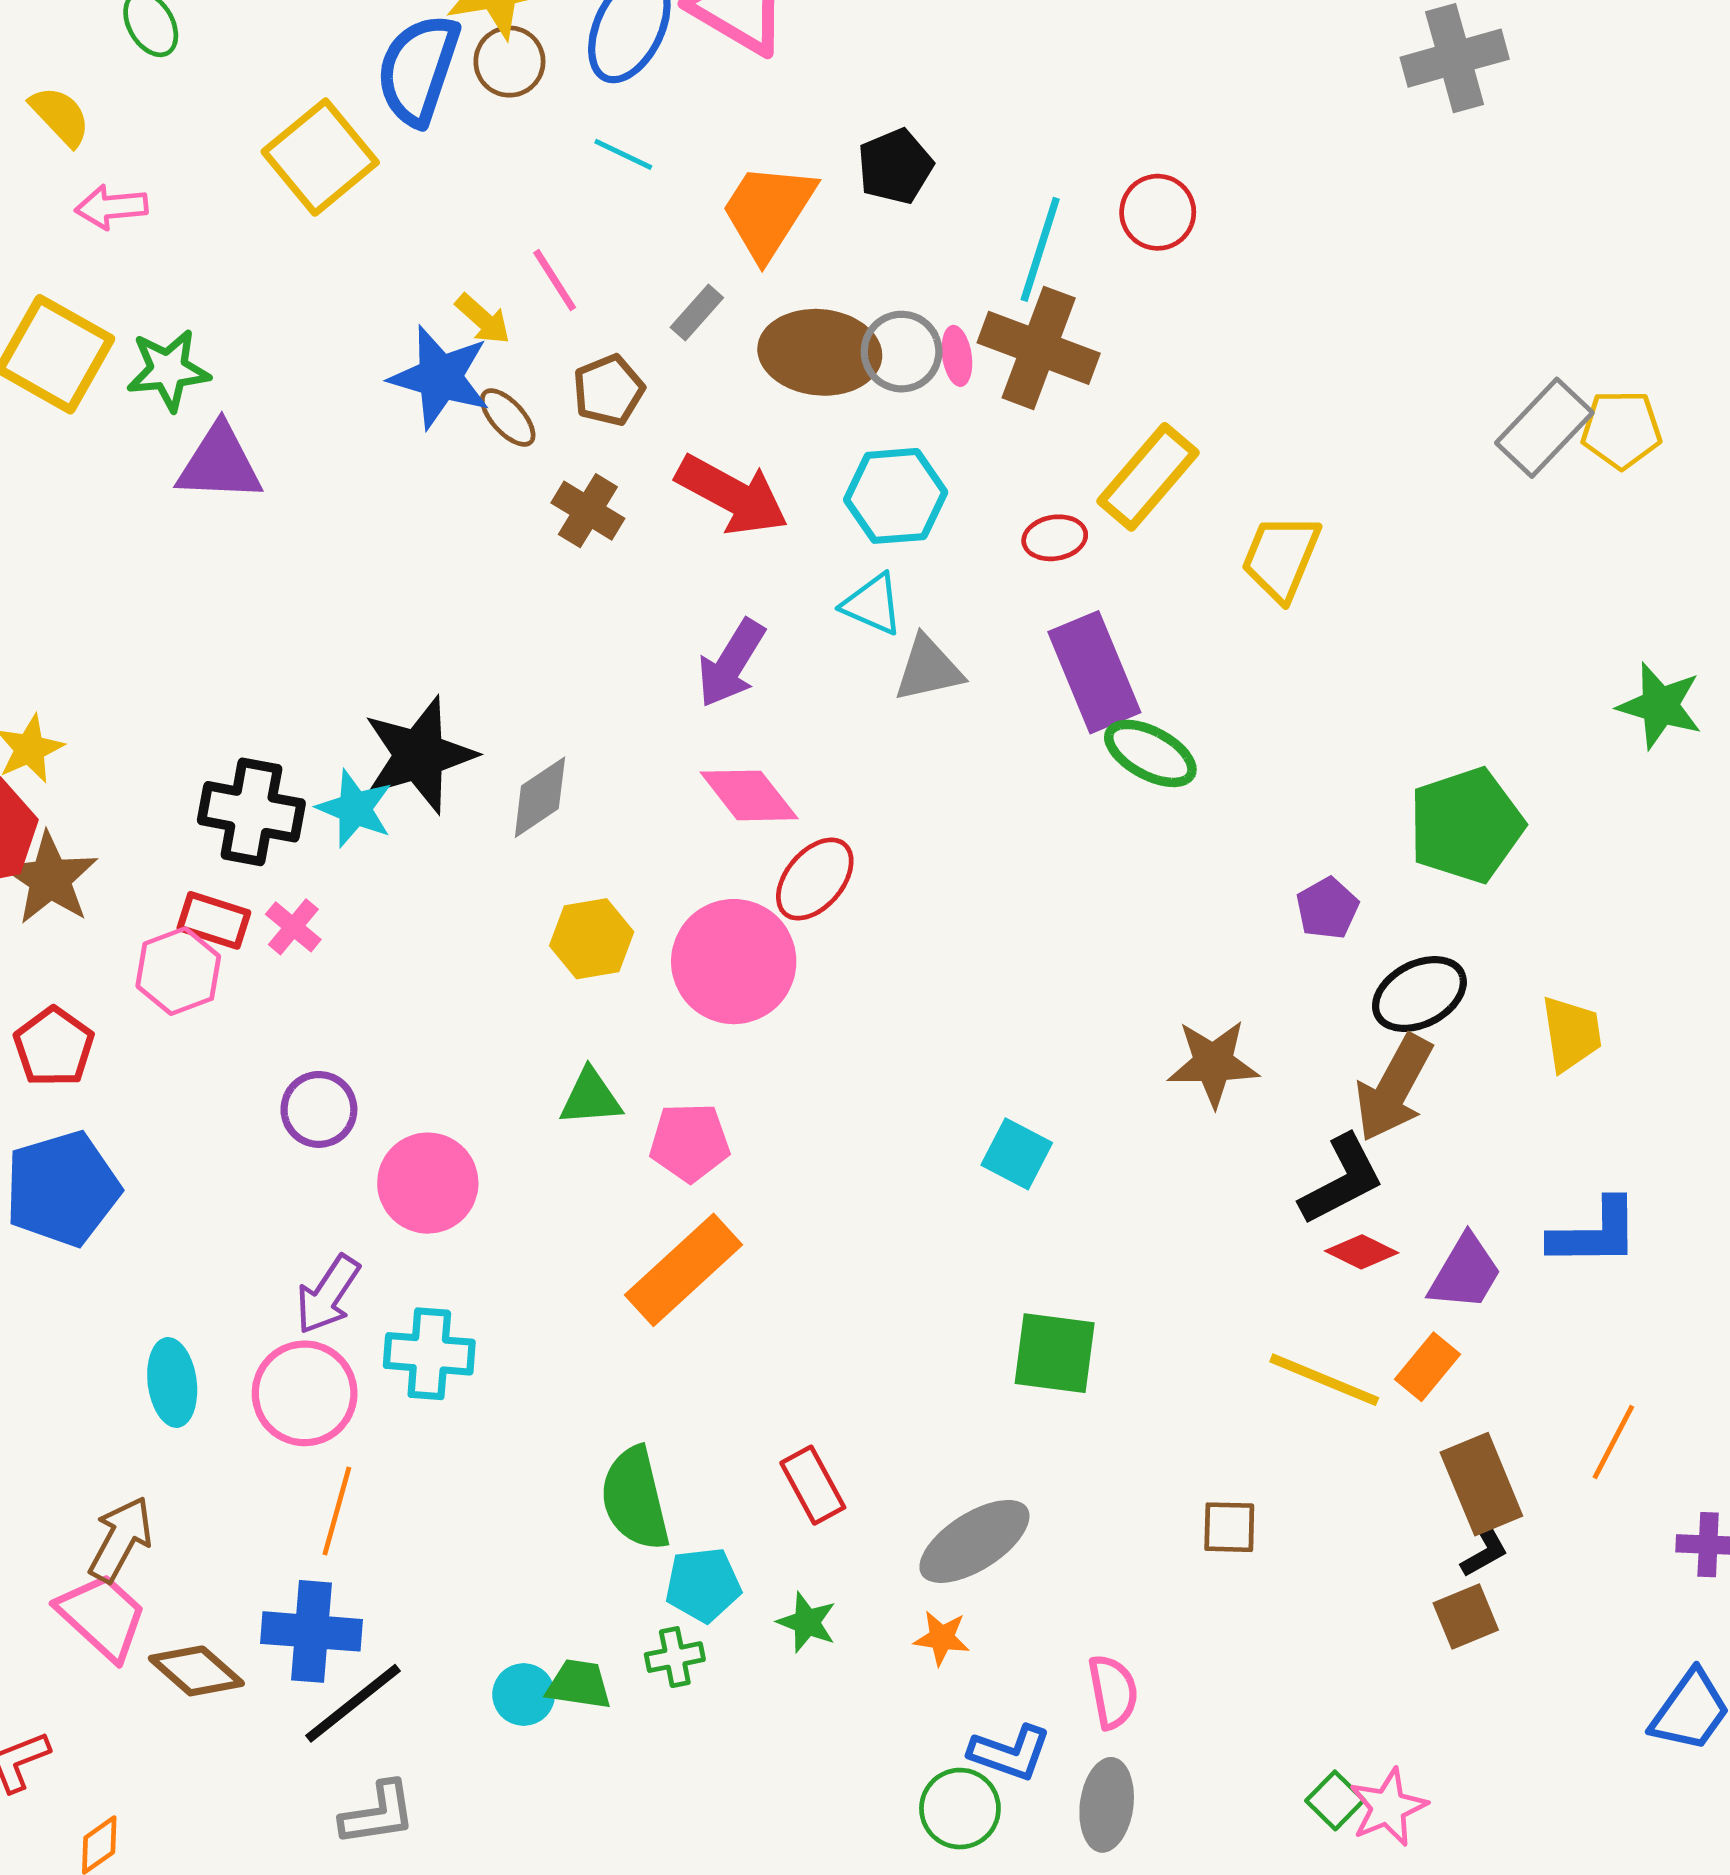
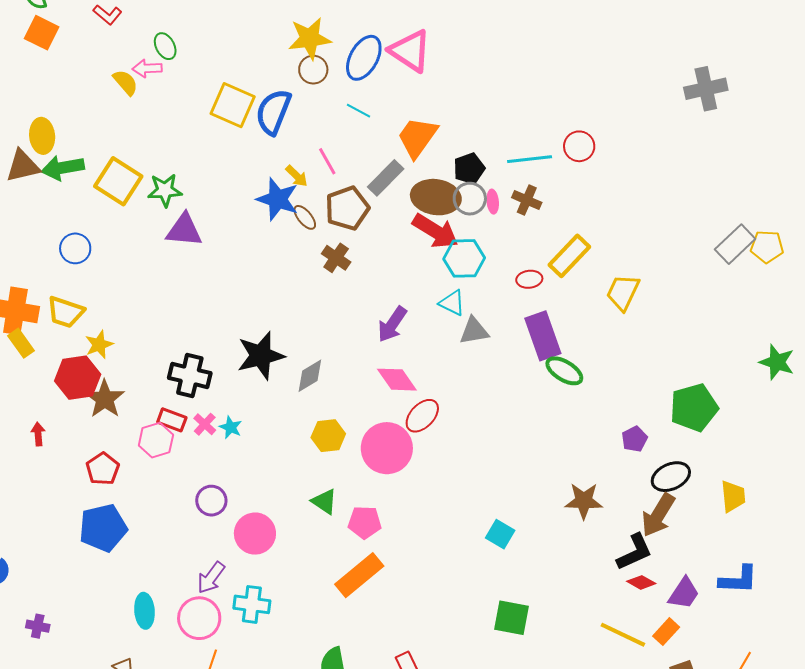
blue semicircle: (418, 70) -> (273, 112), moved
yellow square: (320, 157) -> (233, 105), turned -30
black pentagon: (895, 166) -> (469, 169), moved
pink arrow: (111, 207) -> (147, 68), moved
cyan line: (1040, 249) -> (530, 159), turned 63
gray rectangle: (697, 312) -> (386, 178), size x1.6
brown cross: (1039, 348) -> (527, 200), size x0.6
brown pentagon: (608, 390) -> (347, 208), size x1.5
red arrow: (732, 495) -> (435, 231), moved
cyan star: (355, 808) -> (231, 427), moved, size x0.7
green triangle: (591, 1097) -> (324, 502), turned 36

